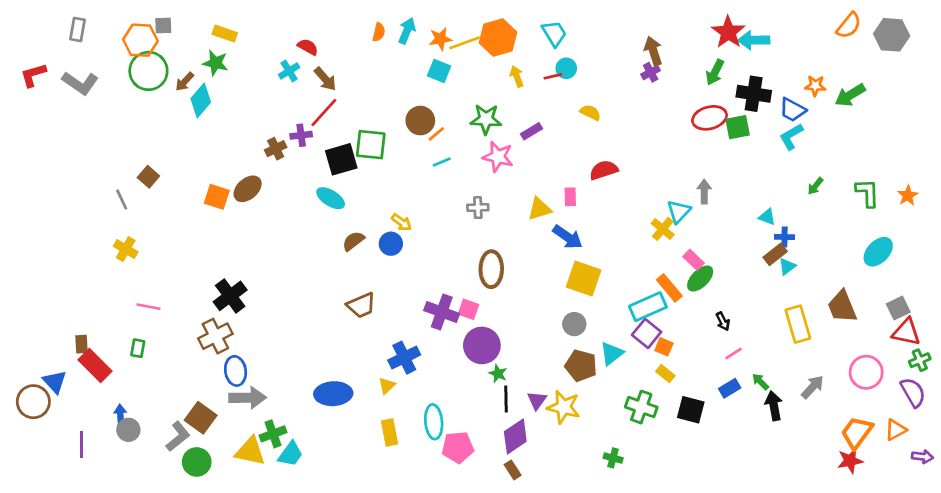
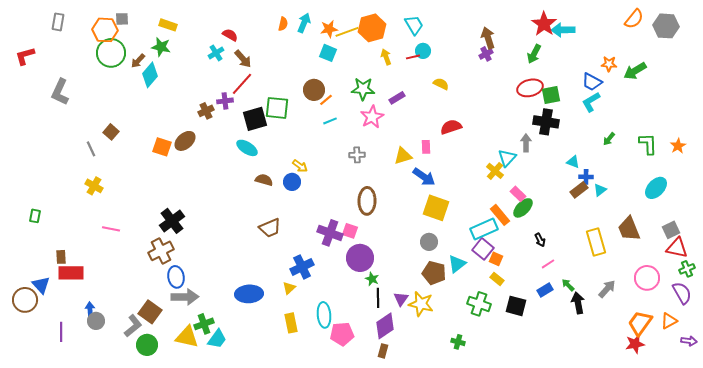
gray L-shape: (80, 83) -> (60, 92), moved, turned 80
black cross: (754, 94) -> (546, 122), moved
pink star: (498, 157) -> (372, 117), turned 30
brown semicircle: (353, 241) -> (264, 180), turned 54
cyan triangle: (787, 266) -> (600, 190), moved
green rectangle: (138, 348) -> (35, 216), moved
red rectangle: (95, 366) -> (71, 273), turned -45
brown rectangle: (513, 470) -> (383, 351), turned 48

